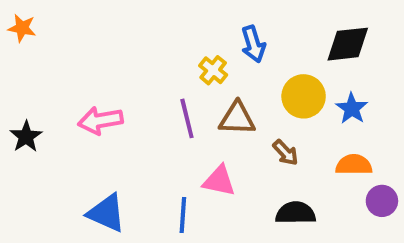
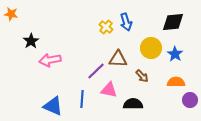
yellow cross: (213, 70) -> (106, 27), moved
purple line: (187, 118) -> (96, 71), moved, turned 60
black star: (26, 137) -> (31, 41), moved
black semicircle: (296, 213) -> (133, 104), moved
blue line: (183, 215) -> (82, 99), moved

